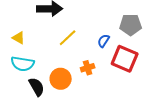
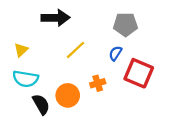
gray pentagon: (131, 25) -> (125, 24), moved
yellow triangle: (19, 38) -> (21, 50), turned 48

